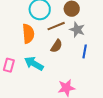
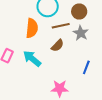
blue line: (85, 51) -> (86, 67), moved

